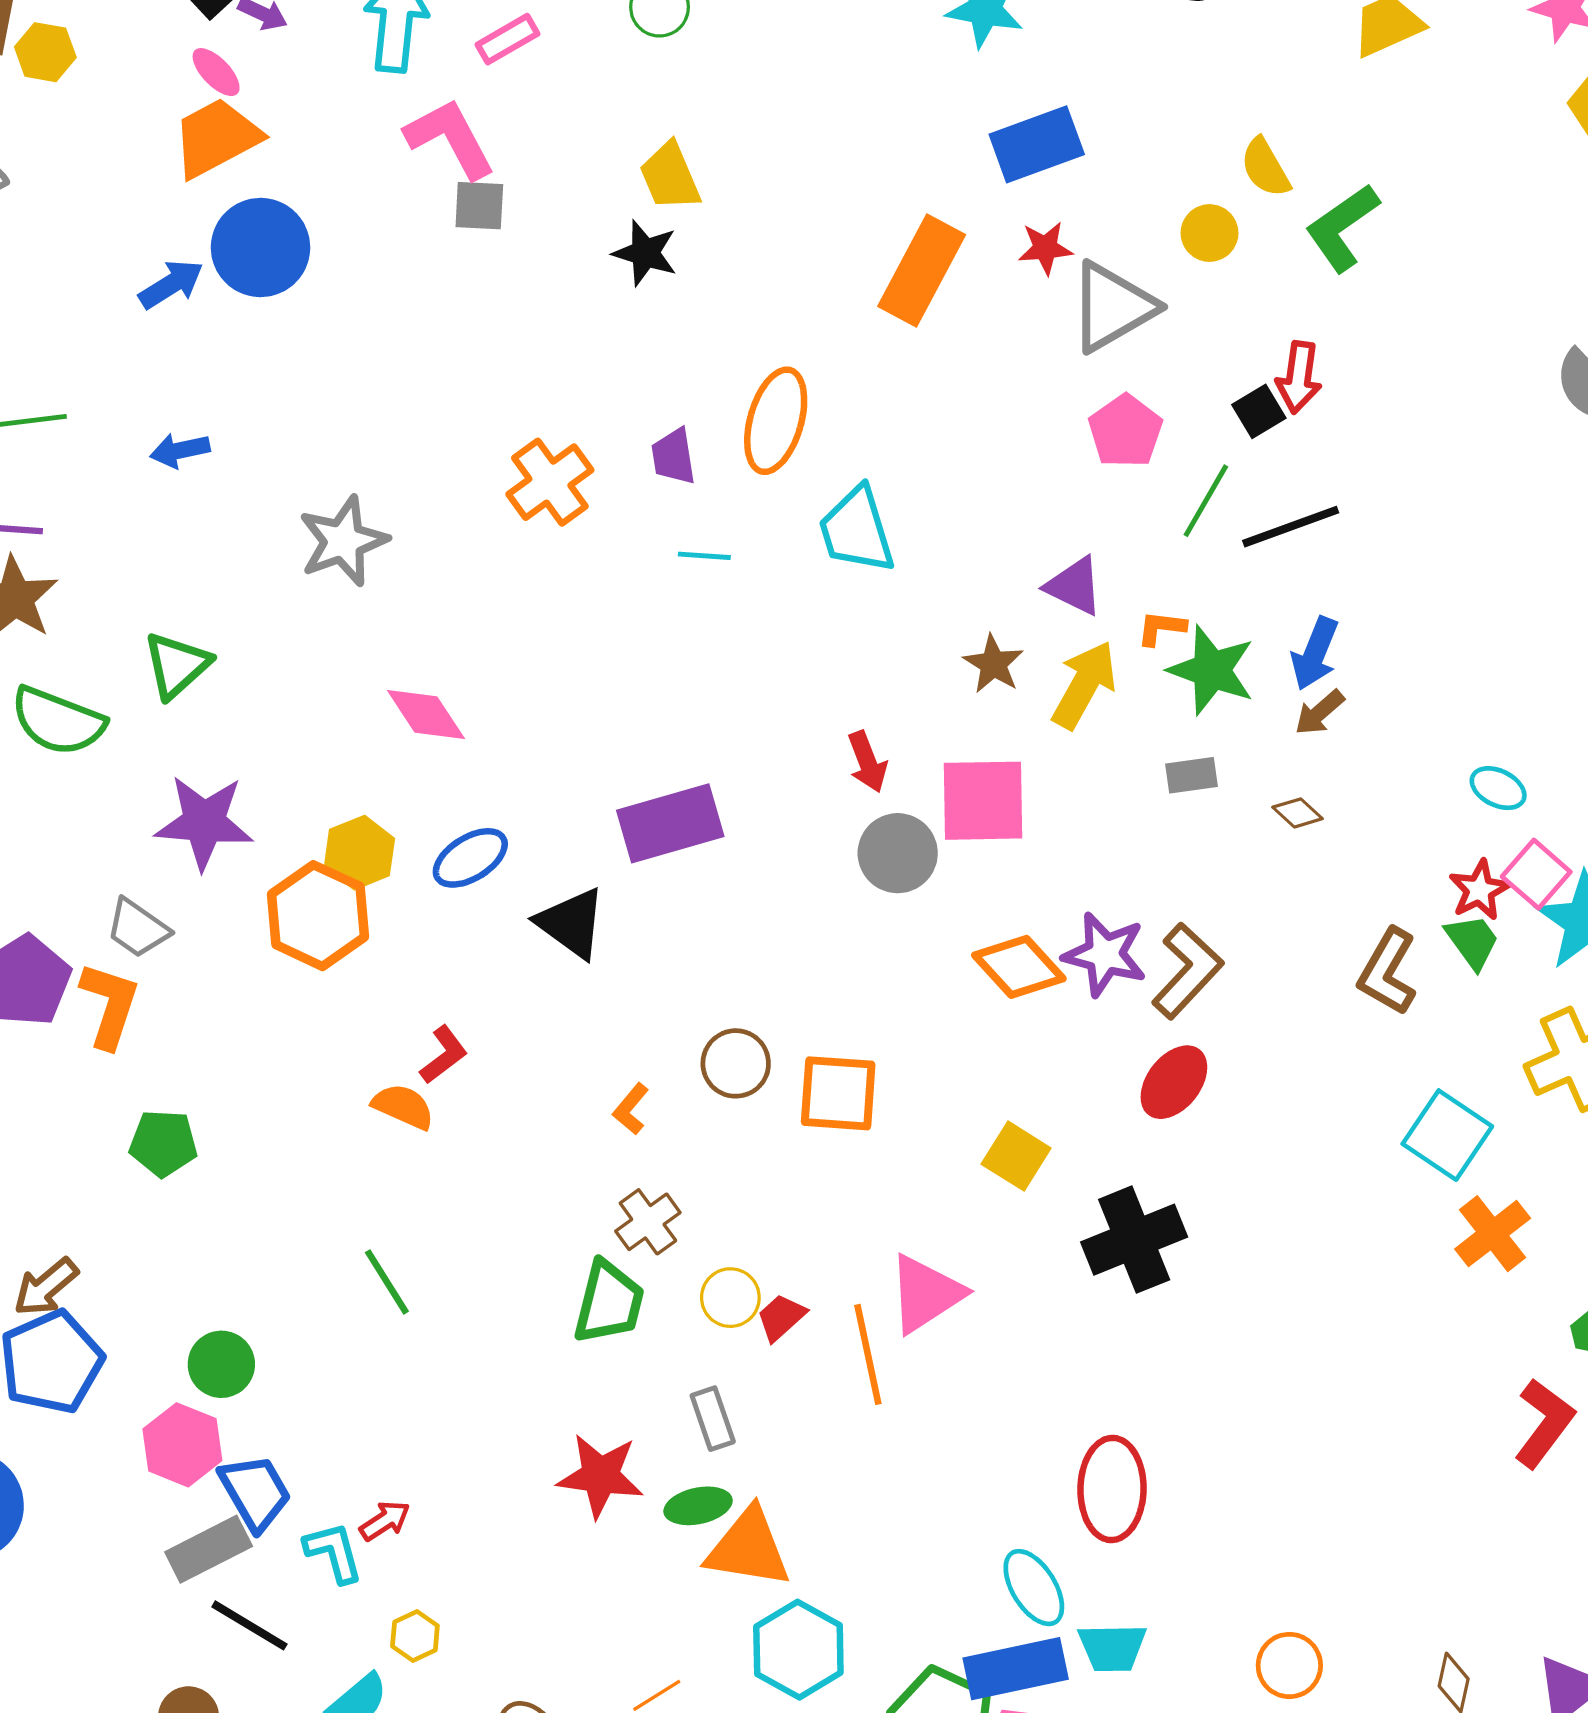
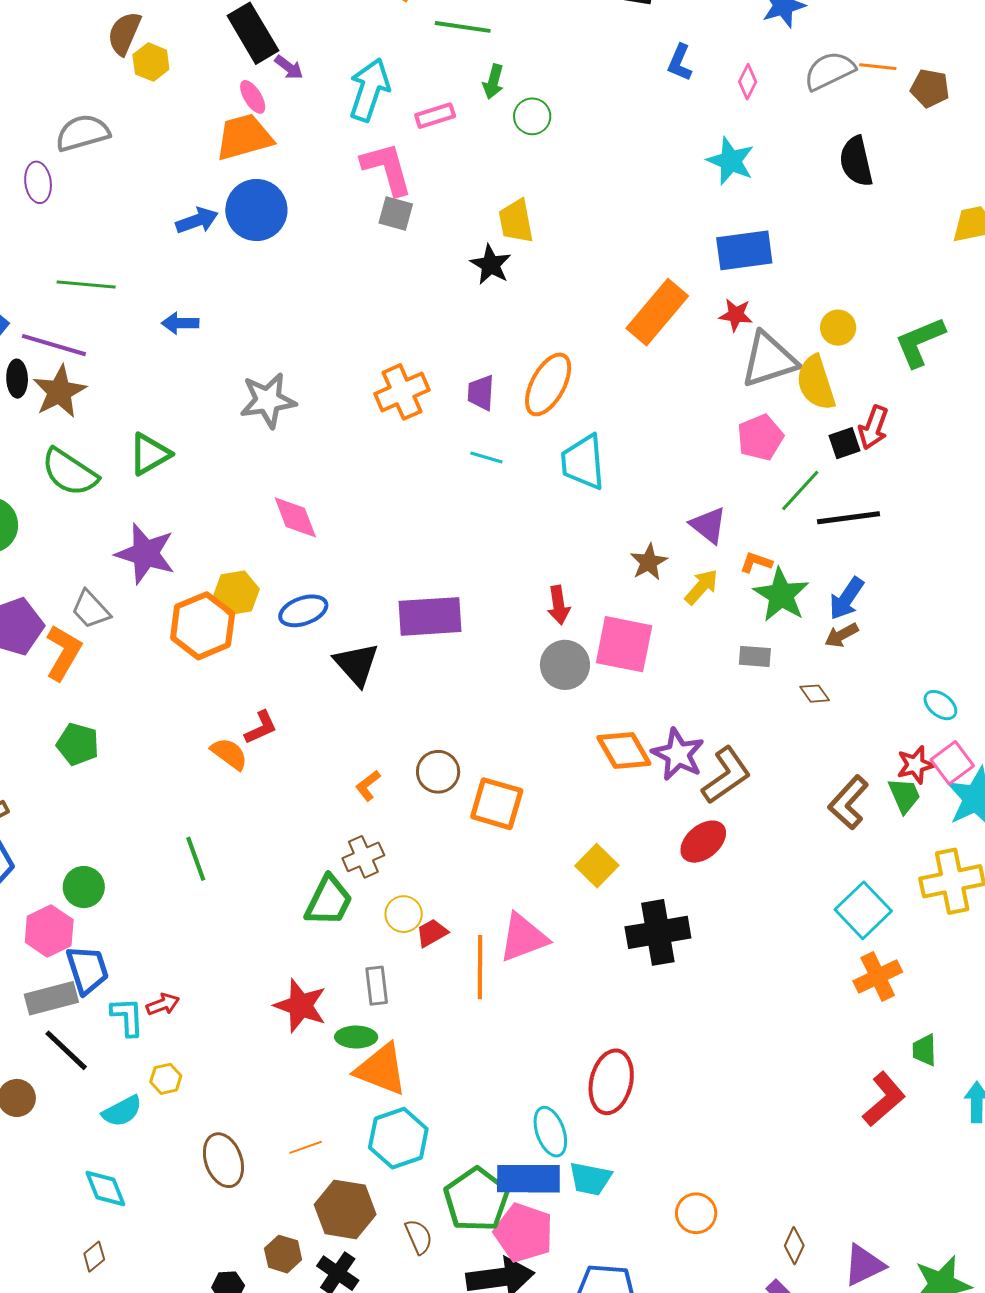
yellow semicircle: (1265, 168) -> (816, 383), moved, size x1.4
yellow arrow: (1084, 685) -> (701, 587), size x0.7

